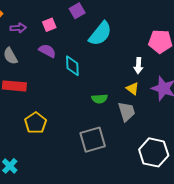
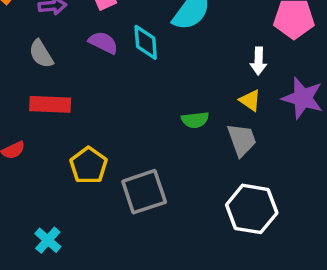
cyan diamond: (72, 66) -> (146, 42), moved
gray square: (93, 140) -> (144, 192), moved
white hexagon: (154, 152) -> (252, 209), moved

